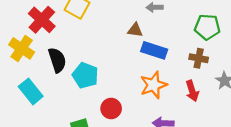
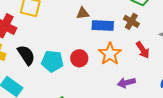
brown cross: (199, 58) -> (131, 21), moved, turned 35
red circle: (111, 109) -> (79, 58), moved

